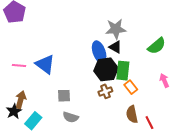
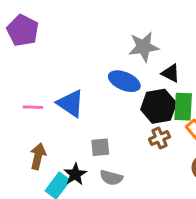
gray star: (116, 29) -> (144, 47), moved
blue ellipse: (99, 52) -> (124, 81), moved, turned -45
black star: (14, 111) -> (75, 174), moved

